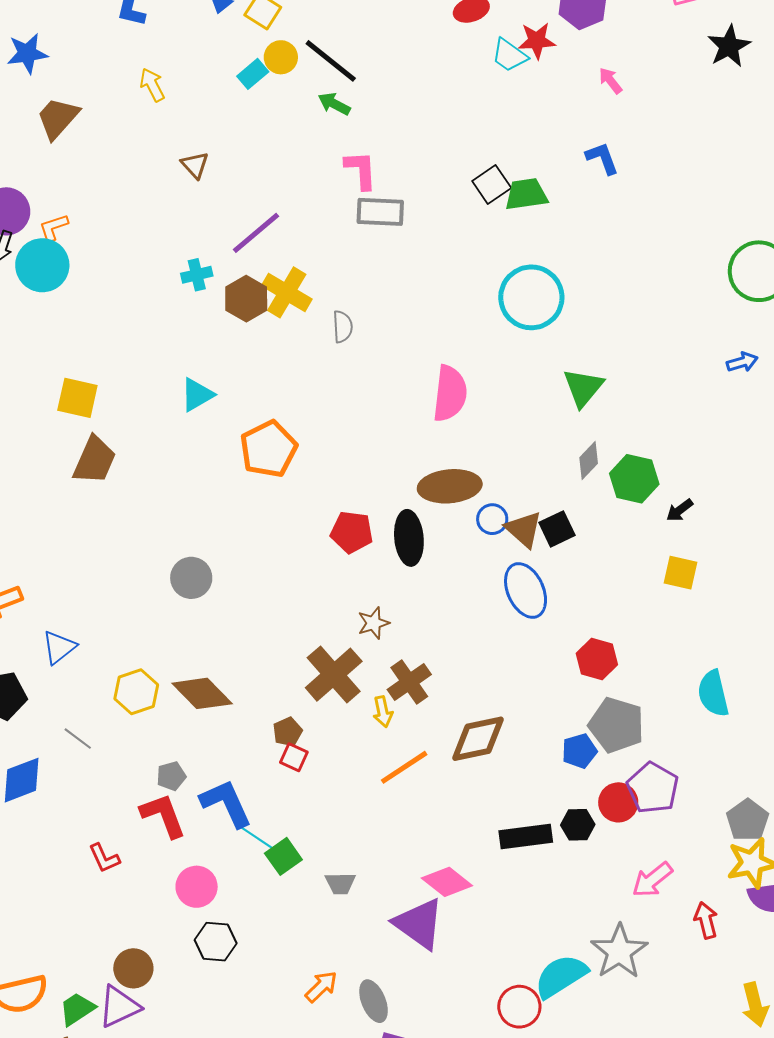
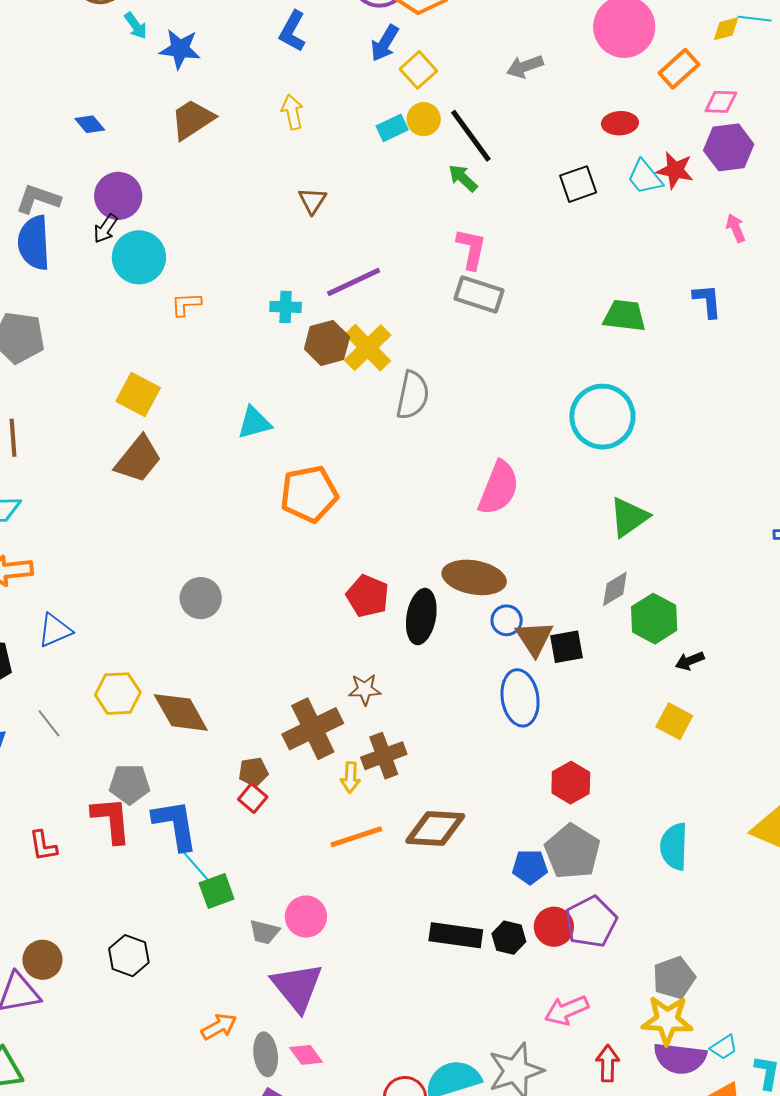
black square: (492, 184) -> (578, 184), moved
orange L-shape: (54, 228) -> (186, 304), moved
gray semicircle: (343, 327) -> (413, 395), size x1.5
gray pentagon: (171, 776) -> (129, 784), size x1.4
pink diamond: (447, 882) -> (306, 1055), moved, size x0.7
pink circle: (197, 887) -> (306, 917), moved
purple triangle: (419, 924) -> (297, 987), moved

